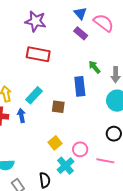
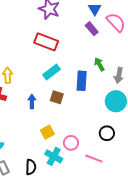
cyan rectangle: (34, 95) -> (52, 72), moved
blue arrow: (21, 116) -> (32, 101), moved
cyan cross: (65, 166) -> (54, 156), turned -30

